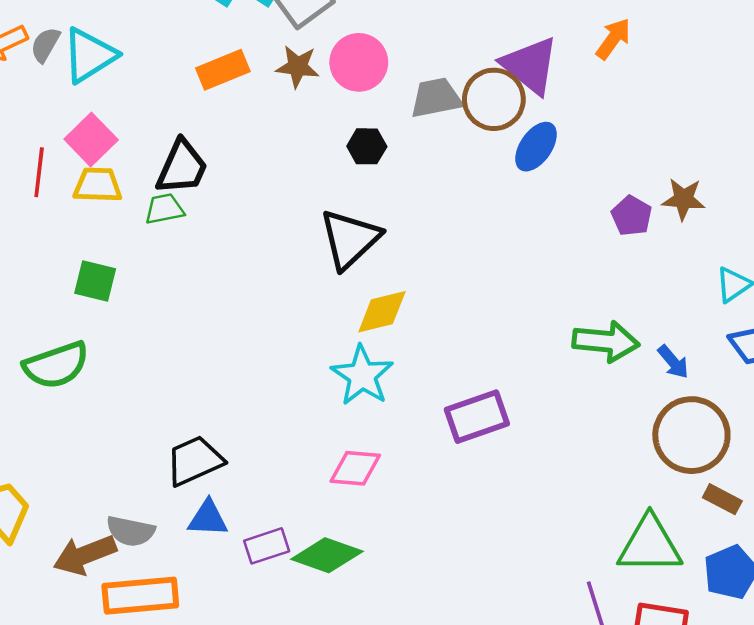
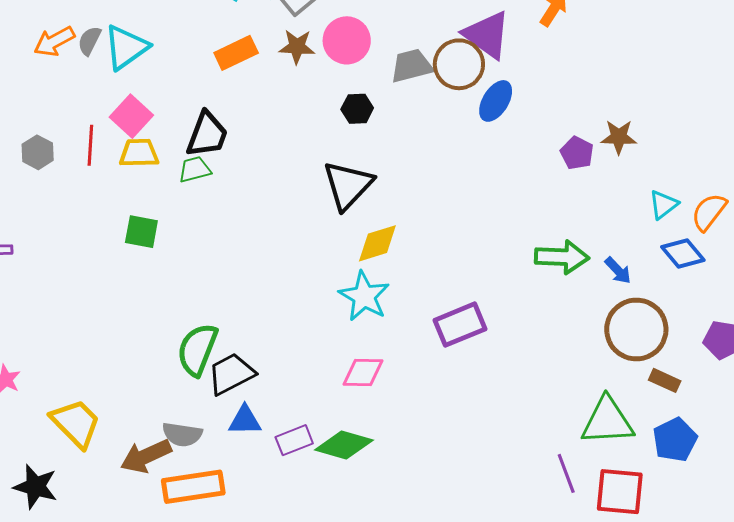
green semicircle: (56, 365) -> (197, 350), moved, turned 134

